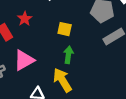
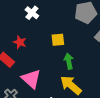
pink triangle: (24, 60) -> (31, 79), turned -30

